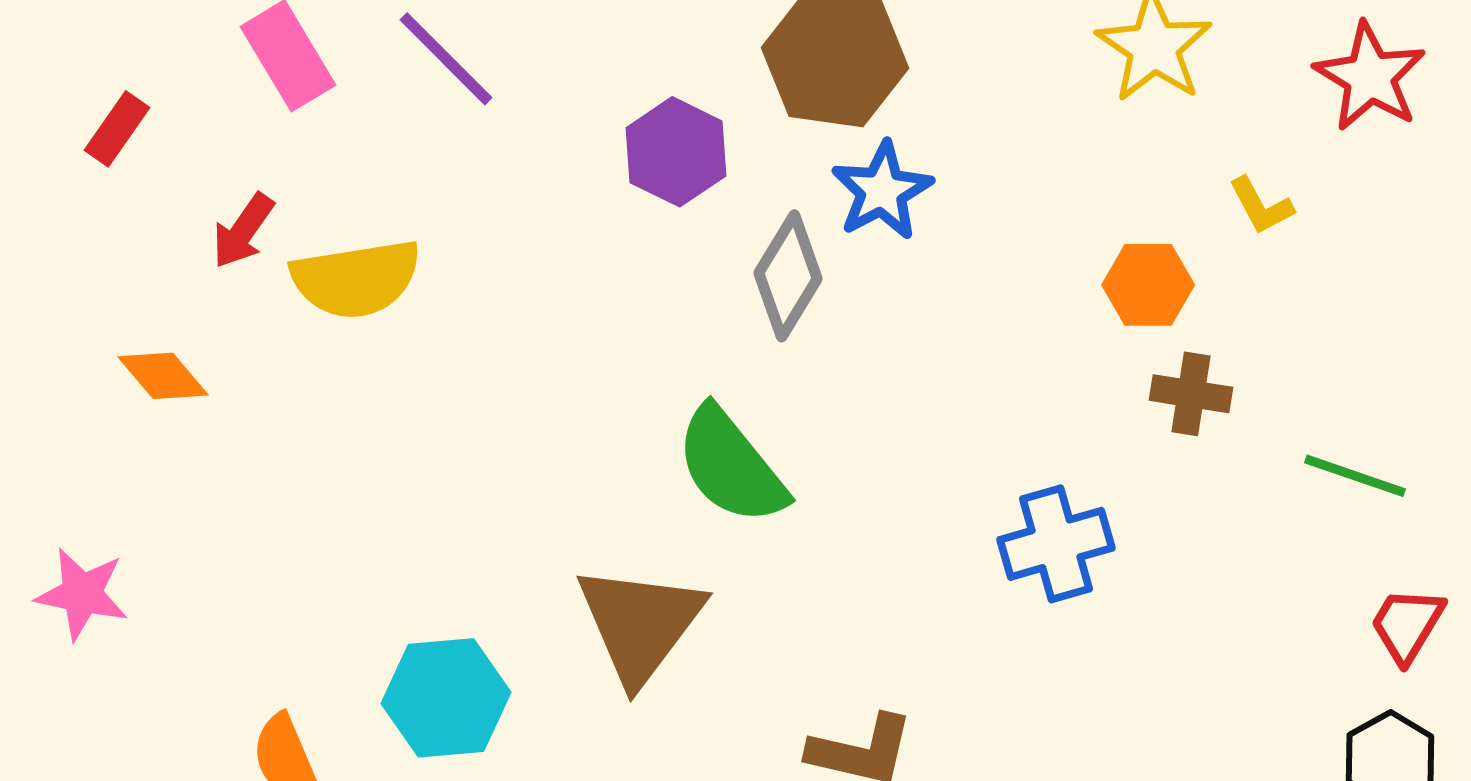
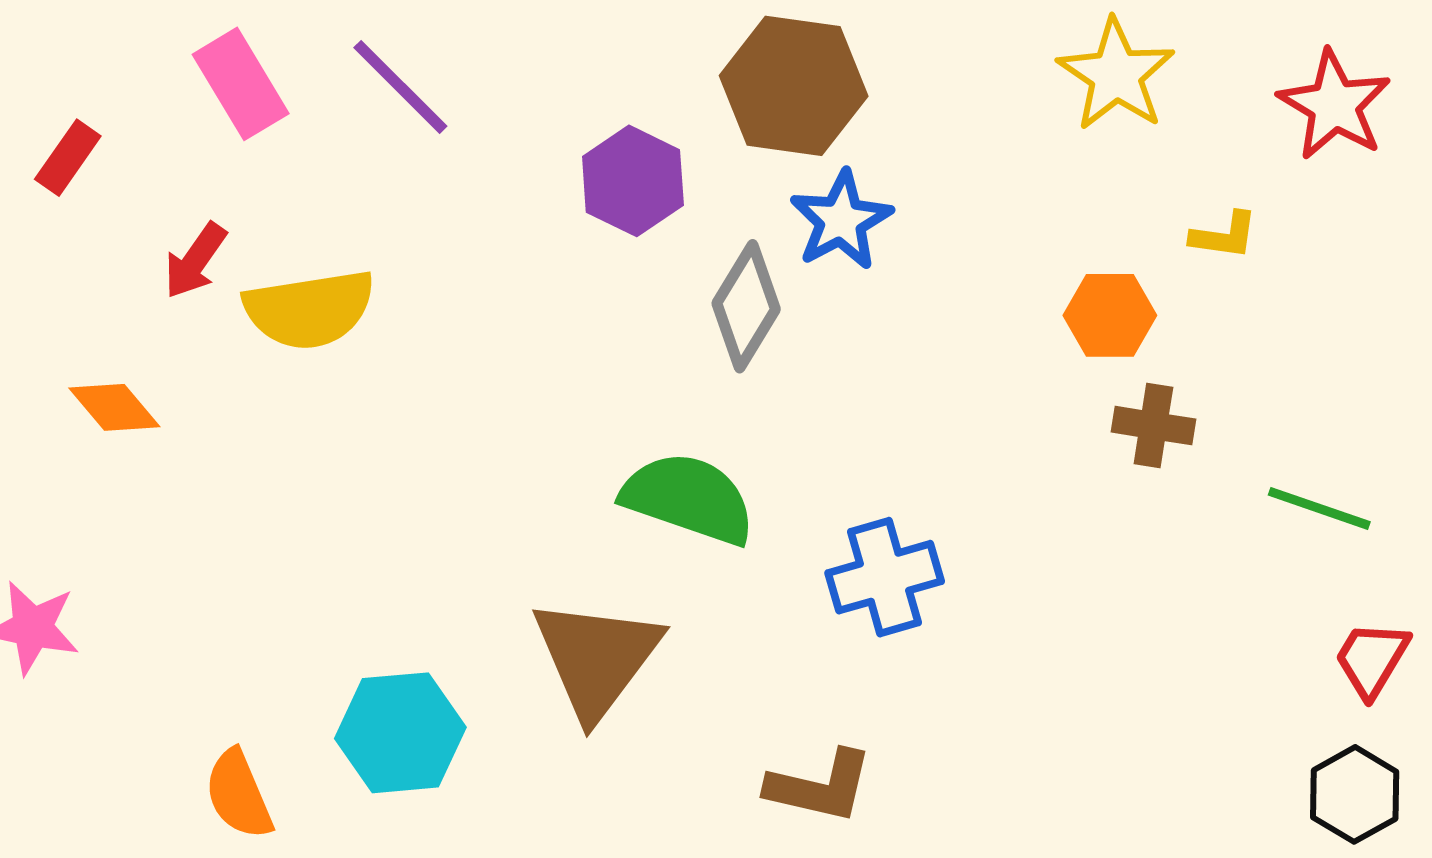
yellow L-shape: (1261, 206) -> (1224, 236), turned -54
green semicircle: (731, 466) -> (688, 498), turned 148
blue cross: (1056, 544) -> (885, 577), moved

